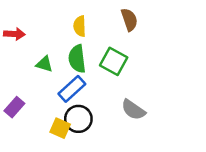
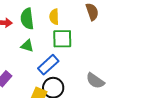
green semicircle: (77, 59) -> (27, 19), moved
green square: (114, 61) -> (62, 39), moved, turned -30

